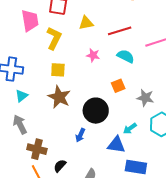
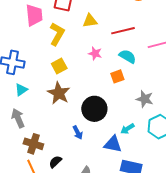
yellow square: (58, 70) -> (59, 66), turned -35
orange square: (118, 86) -> (117, 76), moved
blue arrow: (80, 135) -> (78, 133), turned -56

